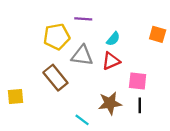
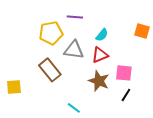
brown star: (110, 103) -> (99, 81), moved, turned 30
black line: (140, 105) -> (126, 95), turned 32

